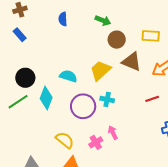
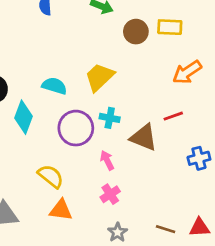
brown circle: (117, 40) -> (136, 32), moved
brown triangle: (131, 62) -> (144, 137), moved
pink arrow: (113, 133) -> (107, 160), moved
pink cross: (96, 142) -> (110, 194), moved

